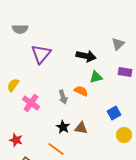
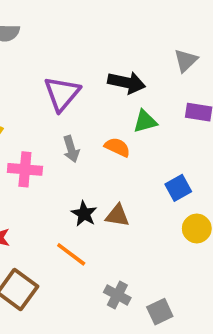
purple triangle: (41, 54) -> (62, 94), moved
gray arrow: (63, 97) -> (71, 149), moved
pink cross: (31, 103) -> (25, 169), turned -30

